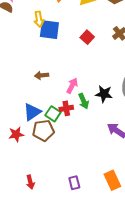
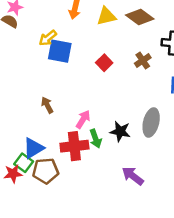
yellow arrow: (39, 19) -> (48, 38), turned 56
brown arrow: (42, 75) -> (47, 105), turned 64
red cross: (66, 108) -> (74, 146), size x1.6
green square: (53, 114) -> (24, 163), moved

